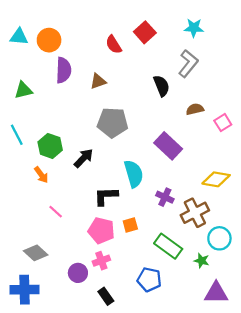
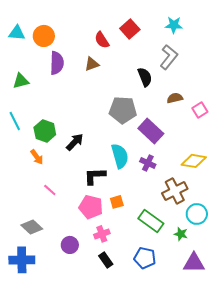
brown triangle: (98, 81) -> (92, 64), moved
gray pentagon: (112, 123) -> (123, 110), moved
purple cross: (165, 197) -> (148, 163), moved
pink cross: (101, 261) -> (102, 234), moved
blue pentagon: (149, 280) -> (145, 258), moved
black rectangle: (106, 296) -> (106, 260), moved

